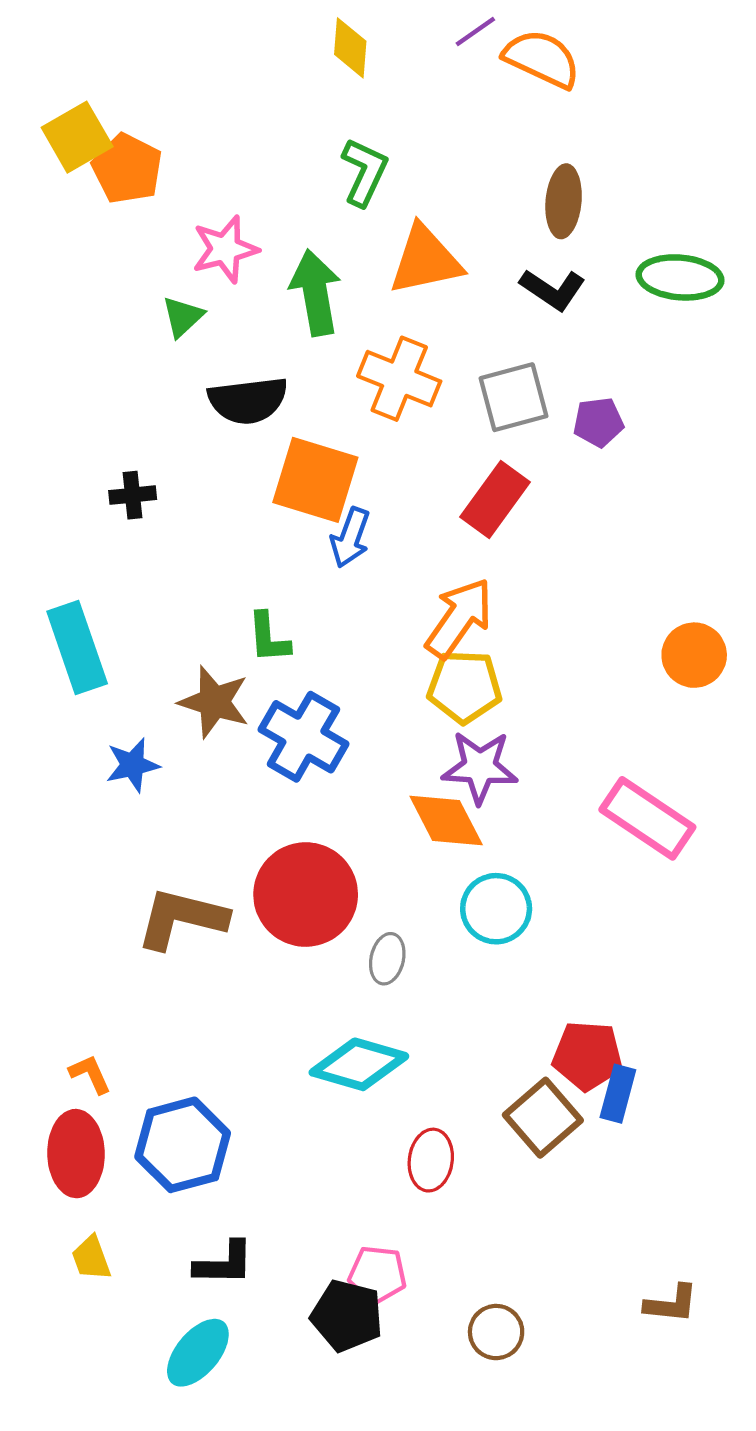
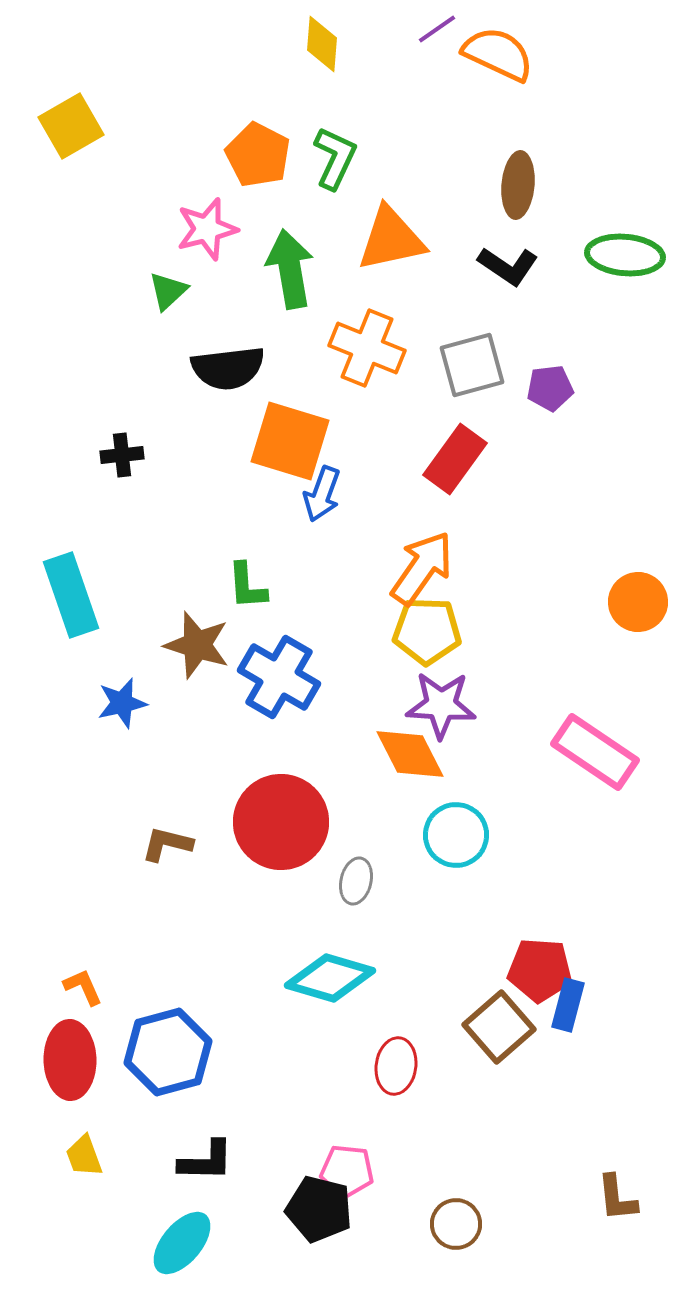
orange pentagon: (127, 169) -> (258, 155), moved
brown L-shape: (182, 918) -> (167, 844), size x0.6
brown L-shape: (671, 1304) -> (617, 1198), turned 78

